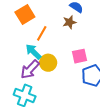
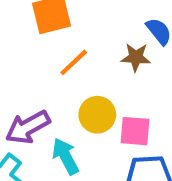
cyan arrow: (33, 52) -> (66, 156), moved
yellow circle: (48, 63) -> (97, 115), moved

